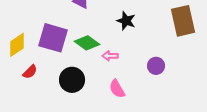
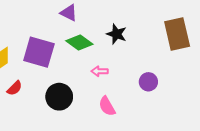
green diamond: (87, 43) -> (79, 42), moved

